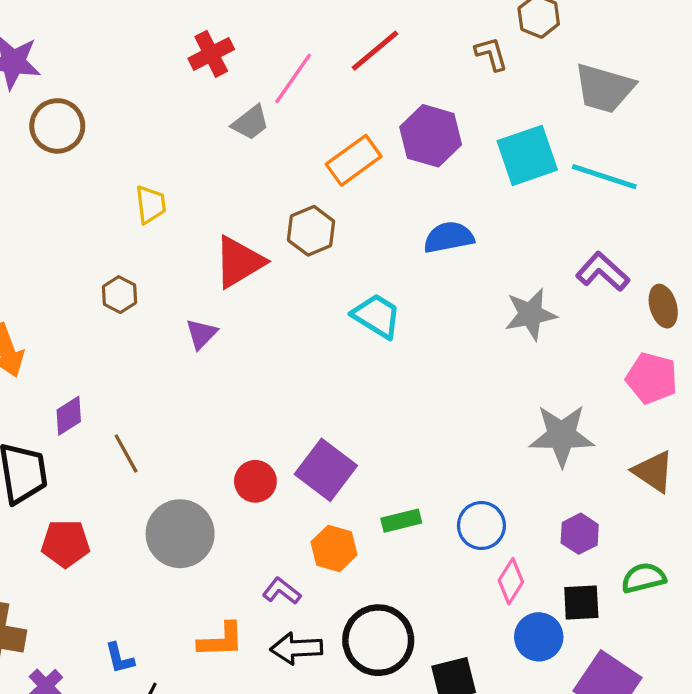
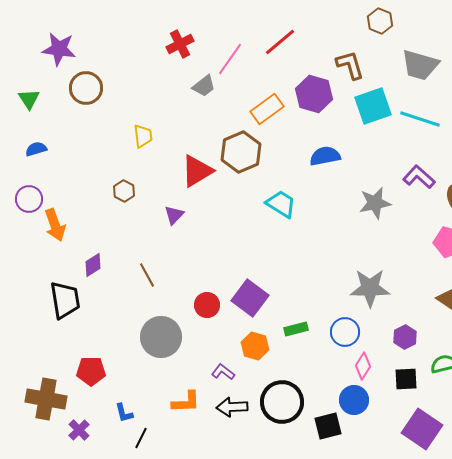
brown L-shape: (491, 54) -> (350, 65), moved, size x1.4
brown hexagon: (311, 231) -> (241, 152), size x1.4
gray star: (562, 435) -> (370, 288), moved
brown line: (126, 453) -> (147, 275), moved
red pentagon: (65, 544) -> (91, 371), moved
blue circle: (539, 637) -> (354, 400), moved

